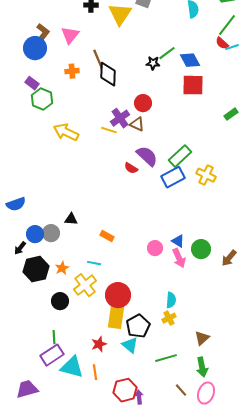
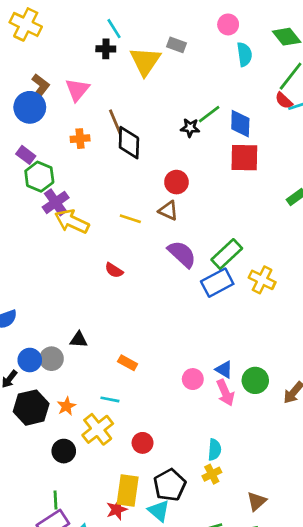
blue diamond: (190, 60) -> (240, 124), turned 30
purple cross: (120, 118) -> (56, 202), moved
red semicircle: (131, 168) -> (114, 270), moved
red circle: (118, 295) -> (143, 443), size x0.6
yellow rectangle: (116, 317) -> (128, 490), moved

